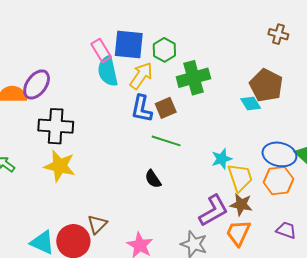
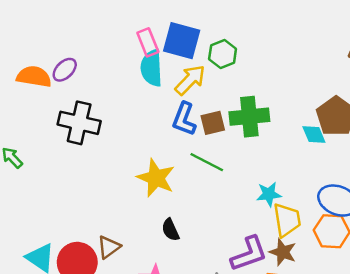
green cross: (193, 78) -> (249, 117), moved
purple ellipse: (37, 84) -> (65, 70), size x0.7
yellow star: (60, 166) -> (156, 178), moved
black semicircle: (153, 179) -> (170, 230), moved

